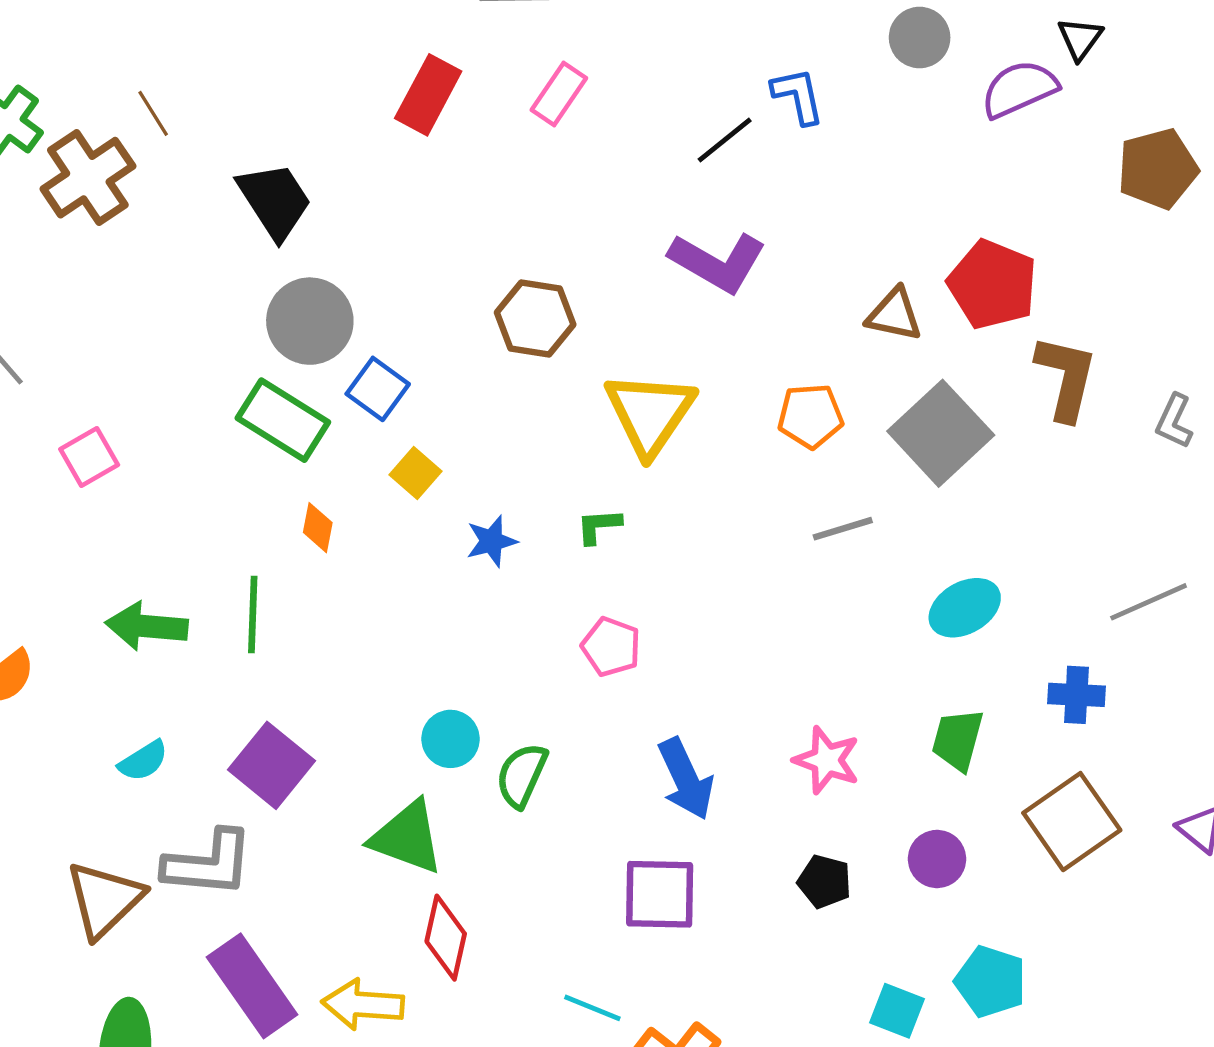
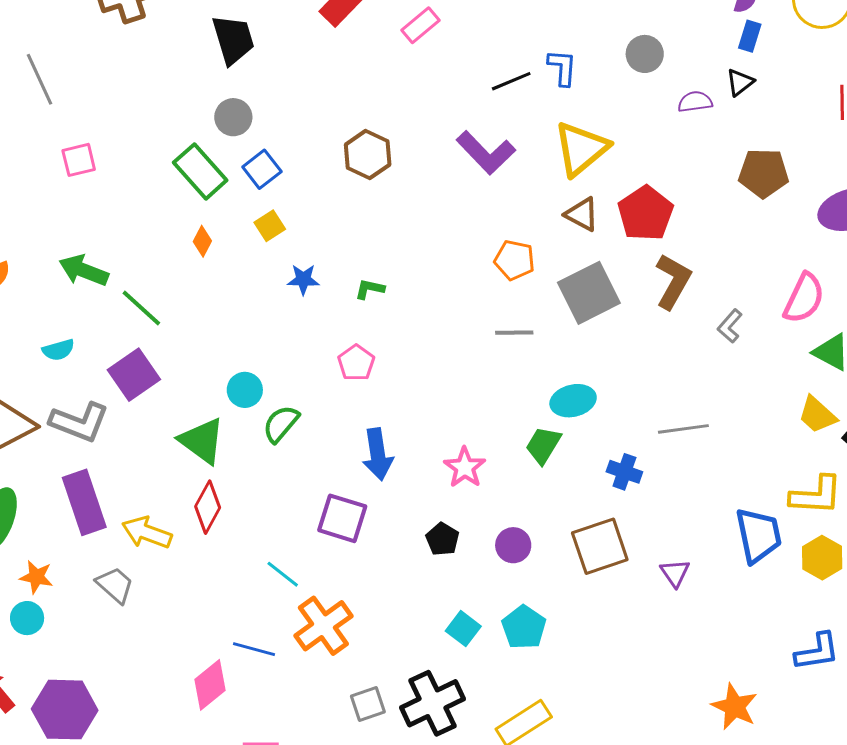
purple semicircle: (1019, 89) -> (695, 102), size x0.7
gray circle: (310, 321) -> (233, 117), size x0.7
yellow triangle: (650, 413) -> (581, 149), moved
green line: (253, 615) -> (141, 308), moved, turned -66
green trapezoid: (958, 740) -> (543, 445), moved

